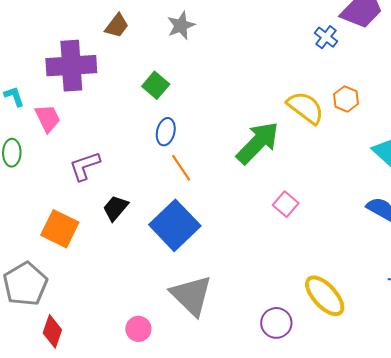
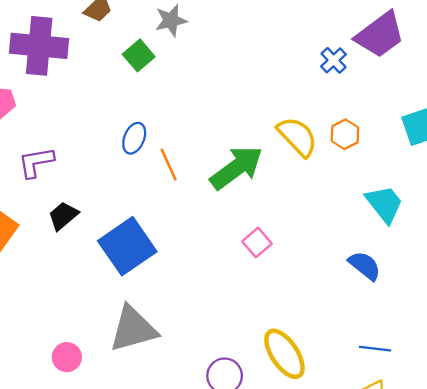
green square: (156, 85) -> (139, 55), moved
orange line: (181, 168) -> (169, 165), moved
gray triangle: (191, 295) -> (133, 329), turned 51

